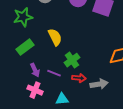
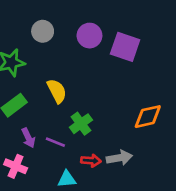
red arrow: (79, 78) -> (91, 161), moved
pink cross: (35, 90) -> (16, 166), moved

